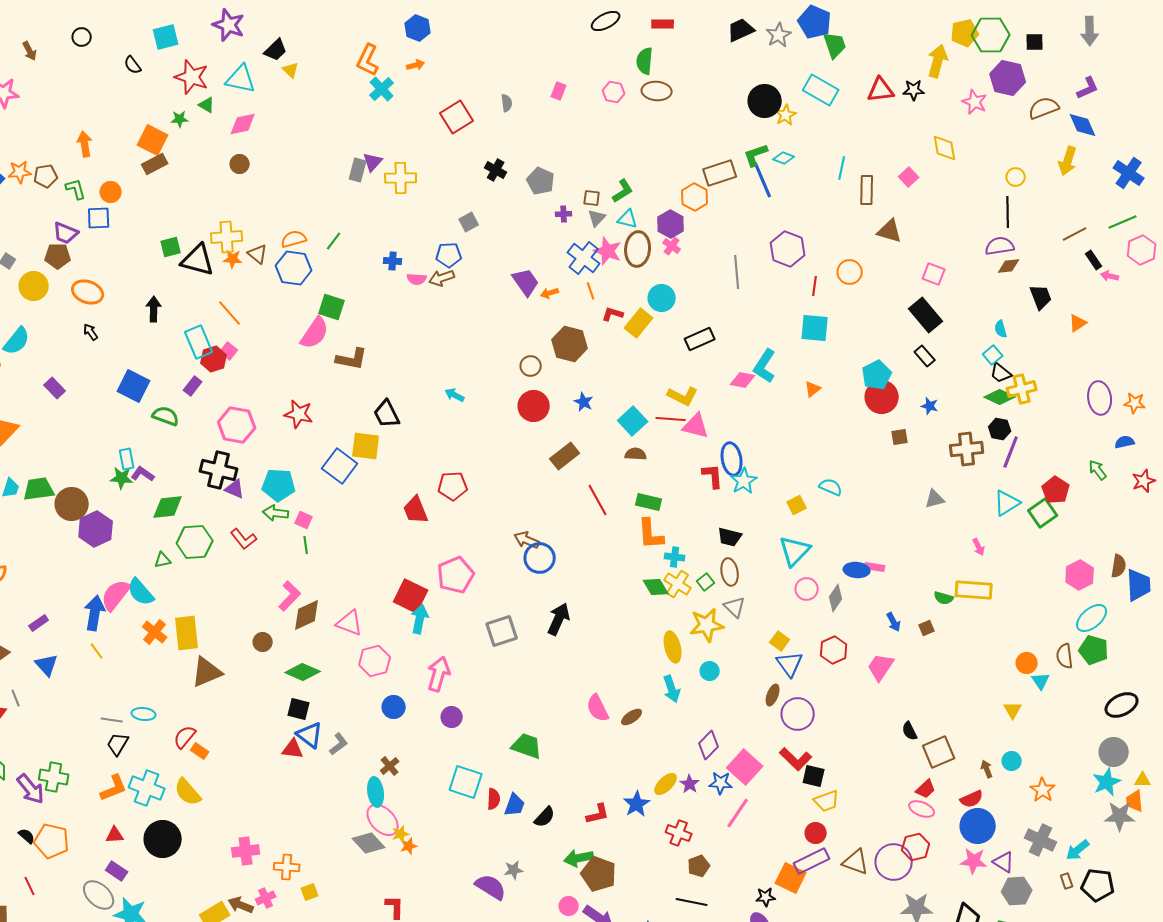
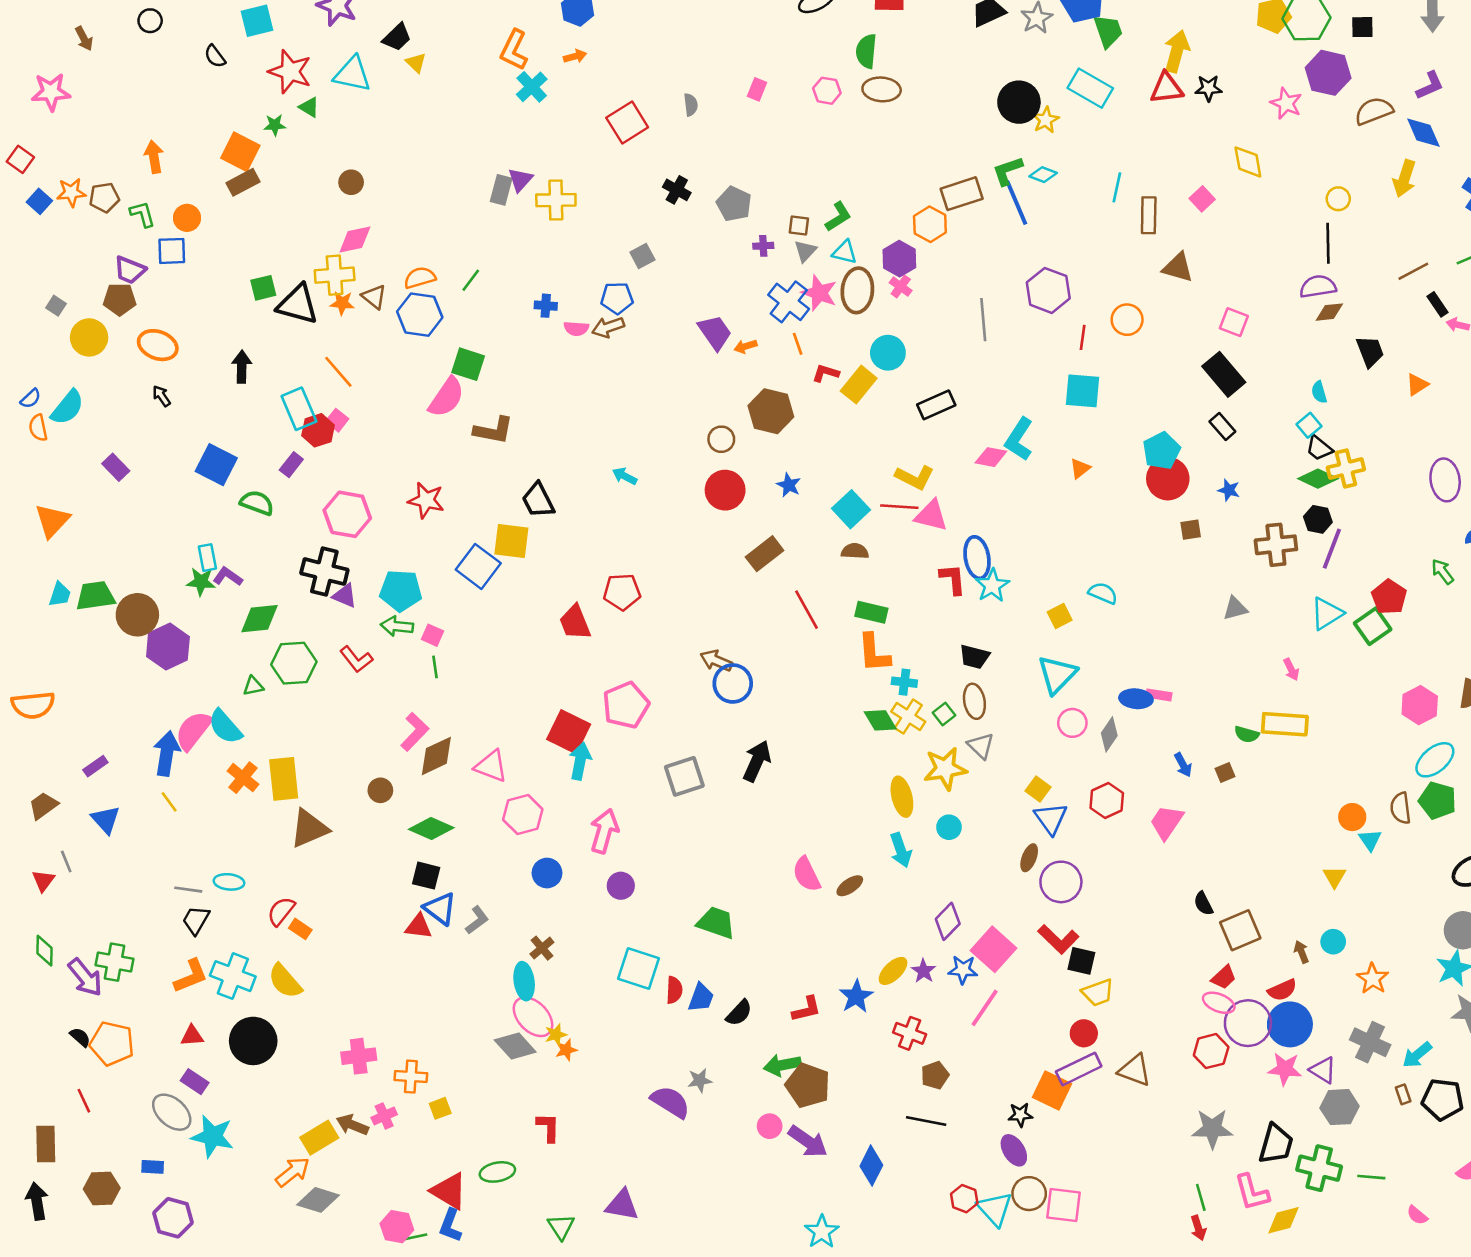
yellow arrow: (938, 61) -> (1177, 51), moved
pink diamond: (243, 124) -> (355, 240), moved
purple circle: (894, 862) -> (1248, 1023), moved

